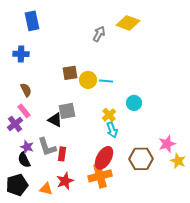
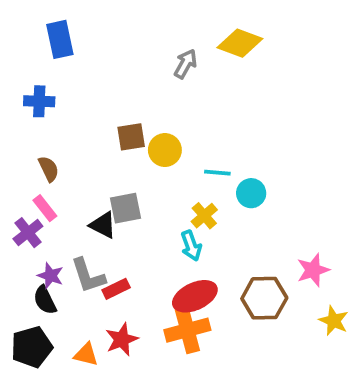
cyan line: (106, 81) -> (217, 173), moved
cyan arrow: (112, 130) -> (191, 246), moved
red rectangle: (62, 154) -> (116, 289), turned 56
red ellipse: (104, 158) -> (195, 296), turned 35
yellow star: (178, 161) -> (334, 321), moved

